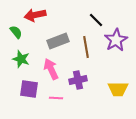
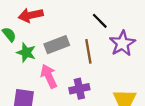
green star: (21, 59) -> (26, 53), moved

